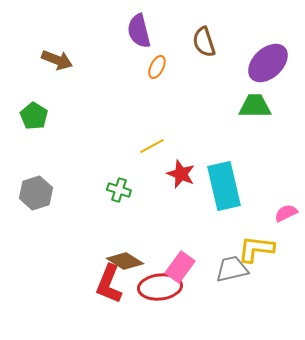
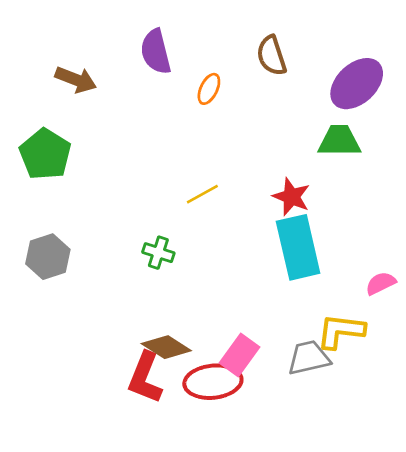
purple semicircle: (139, 31) -> (156, 52), moved
green pentagon: (34, 116) -> (45, 154), size x1.4
red star: (181, 174) -> (291, 197), moved

